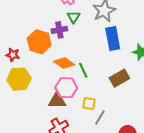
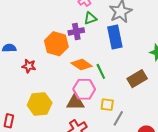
green triangle: (74, 17) -> (90, 18), turned 40
blue rectangle: (113, 38) -> (115, 37), moved
red star: (13, 55) -> (29, 66), moved
yellow hexagon: (19, 79) -> (40, 104), moved

